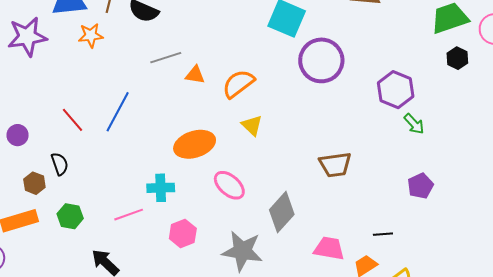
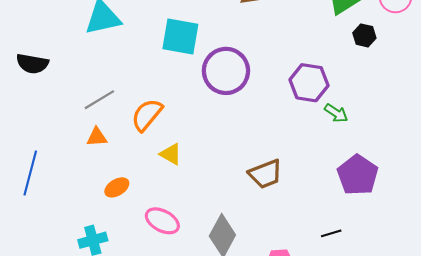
gray line: (166, 58) -> (99, 100), moved
orange triangle: (195, 75) -> (97, 137), moved
orange ellipse: (195, 144) -> (117, 187), size x0.6
purple pentagon: (420, 186) -> (358, 175), size x1.5

